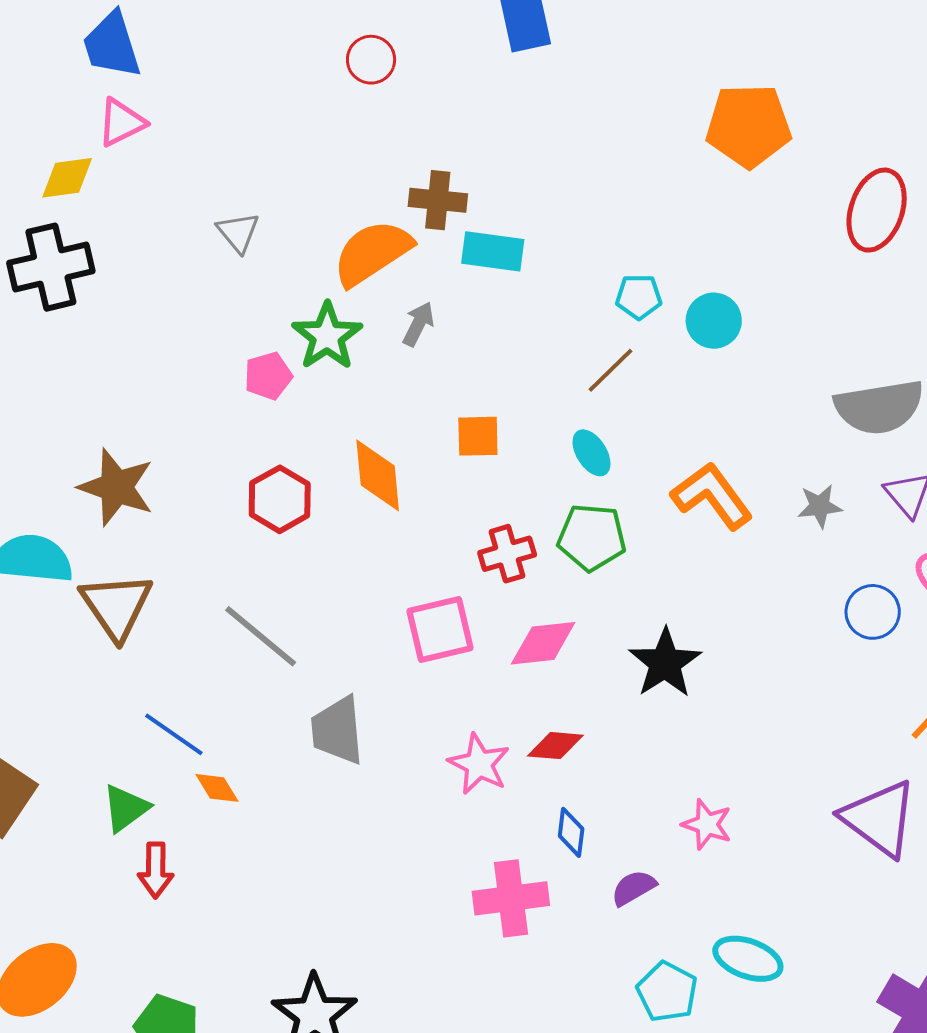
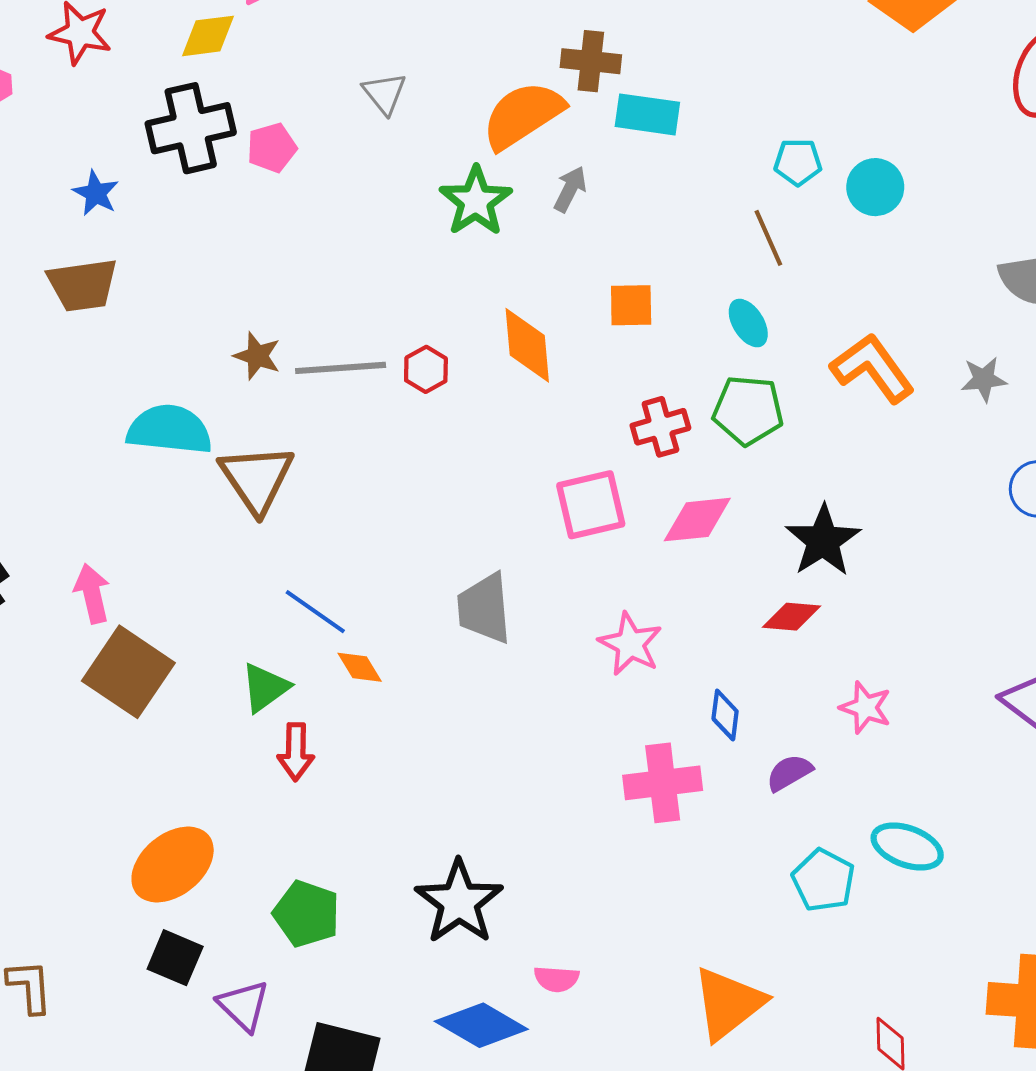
brown line: (611, 370) -> (768, 238), turned -70
pink pentagon: (268, 376) -> (272, 148), moved
brown star: (116, 487) -> (257, 356), size x0.6
red hexagon: (280, 499) -> (426, 369), size x0.7
gray line: (261, 636) -> (341, 368), moved, turned -44
red diamond: (555, 746) -> (792, 617), moved

